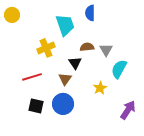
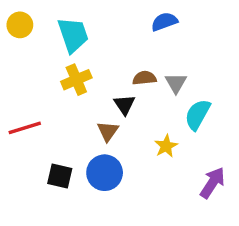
blue semicircle: (90, 13) -> (164, 22), moved, turned 70
cyan trapezoid: (65, 25) -> (73, 35), moved
red line: (32, 77) -> (25, 128), moved

